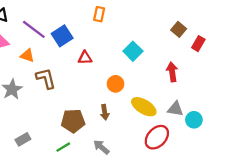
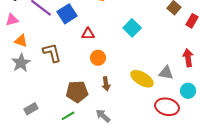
orange triangle: (27, 56) -> (21, 41), moved
red arrow: (172, 72) -> (188, 58), moved
orange circle: (116, 84) -> (98, 58), moved
gray triangle: (175, 109) -> (166, 73), moved
red ellipse: (157, 137) -> (167, 107), moved, turned 60

